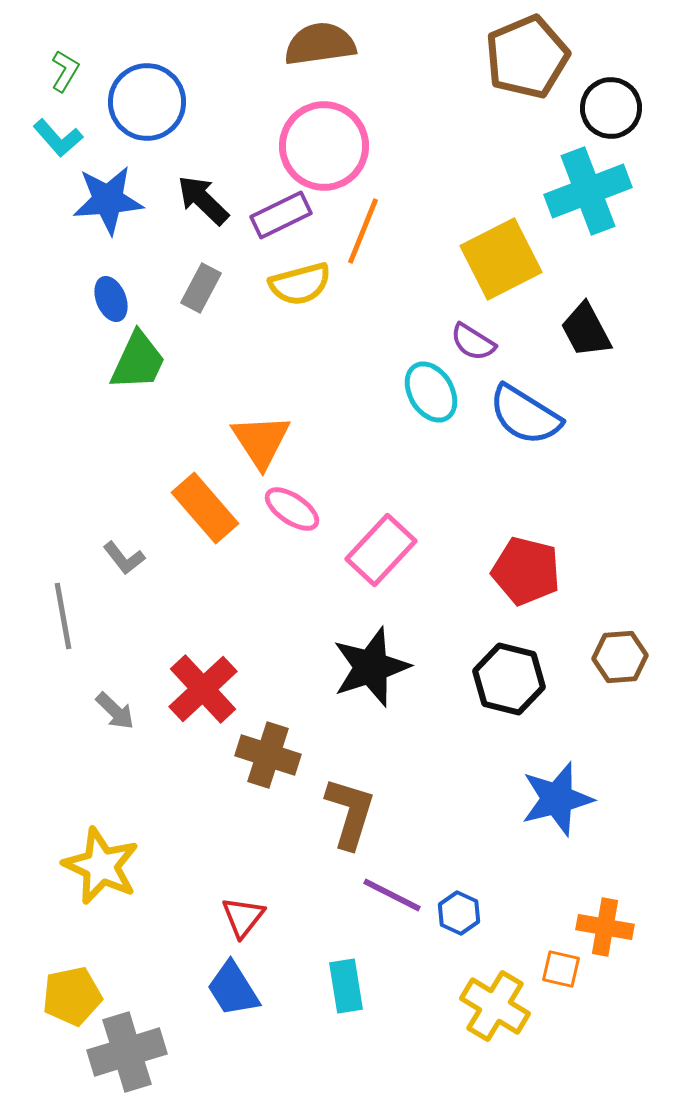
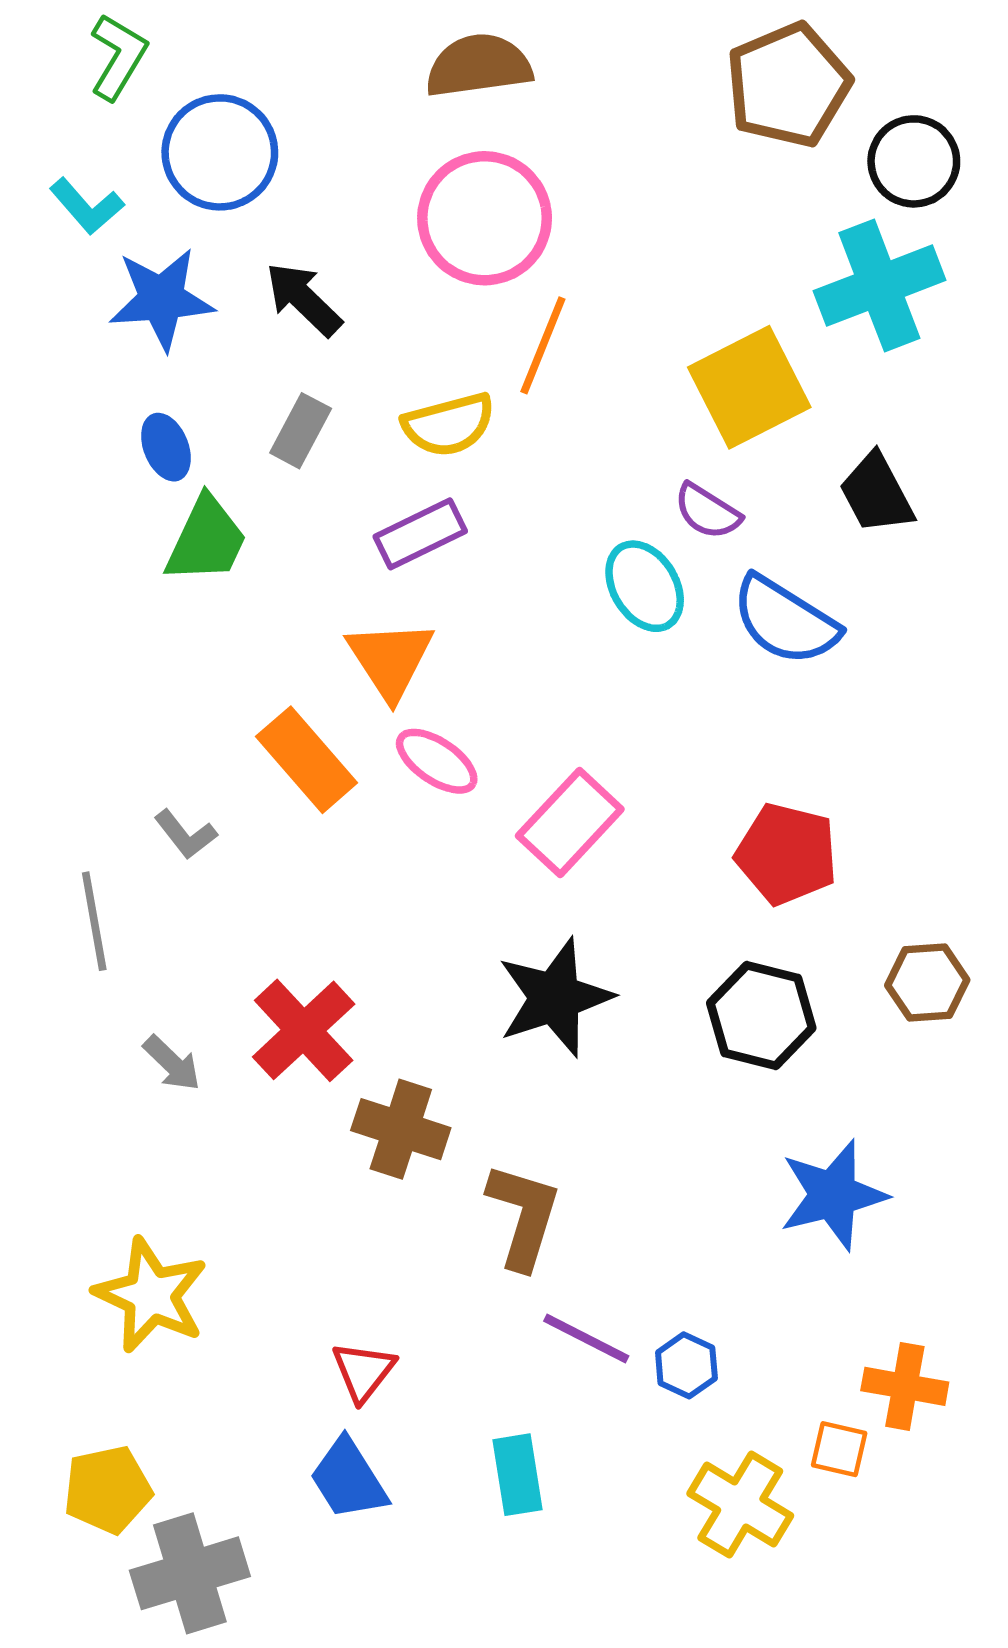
green L-shape: (65, 71) -> (118, 57), moved, size x1.4
purple rectangle: (281, 215) -> (420, 534), moved

